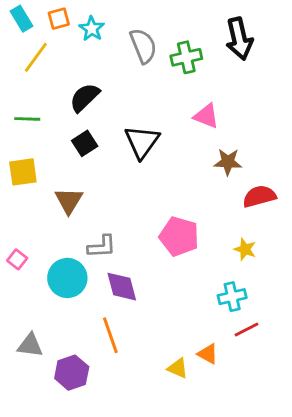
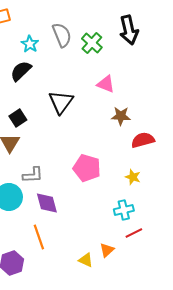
cyan star: (92, 29) -> (30, 44), moved
green cross: (186, 57) -> (92, 43), turned -35
black square: (85, 143) -> (18, 118), moved
orange triangle: (208, 354) -> (107, 250), turned 49

